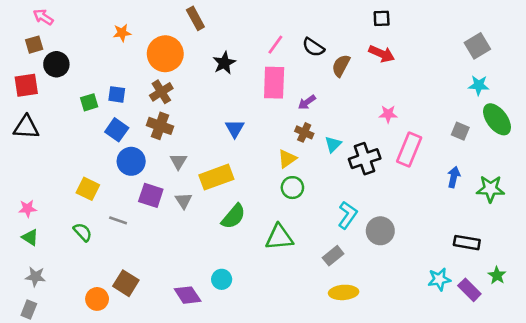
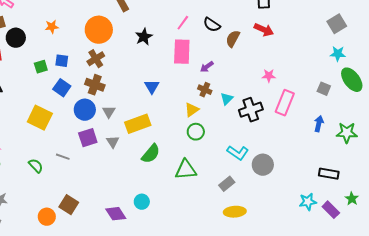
orange star: (122, 33) -> (52, 27), moved
blue circle: (131, 161) -> (85, 110), moved
yellow square: (88, 189) -> (40, 118), moved, size x1.4
purple square: (151, 195) -> (88, 138), turned -36
cyan L-shape: (348, 215) -> (238, 153), turned 90

